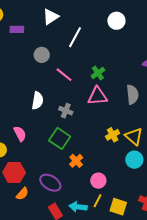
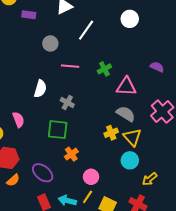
pink line: (64, 75) -> (70, 66), turned -42
gray semicircle: (132, 94) -> (126, 114), moved, turned -60
pink triangle: (97, 96) -> (126, 87), moved
green square: (60, 138) -> (58, 130), turned -35

